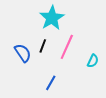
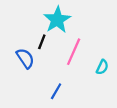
black line: (43, 46) -> (42, 42), moved

